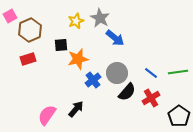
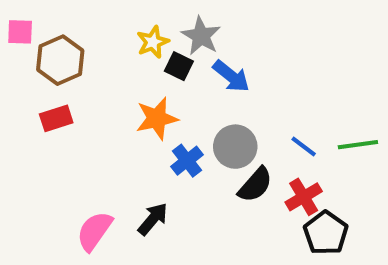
pink square: (10, 16) -> (20, 32), turned 32
black square: (61, 45) -> (179, 66), moved, turned 32
black pentagon: (179, 116) -> (326, 233), moved

